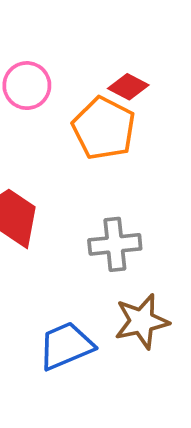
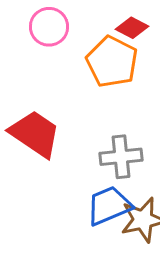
blue trapezoid: (66, 346) -> (109, 206), moved

